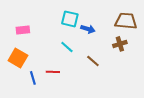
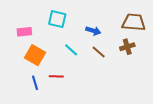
cyan square: (70, 19) -> (57, 19), moved
orange square: (18, 58) -> (35, 55), moved
brown line: (93, 61) -> (99, 52), moved

